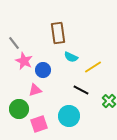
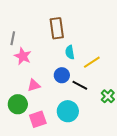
gray line: (14, 43) -> (13, 38), turned 48
cyan semicircle: (71, 57) -> (70, 52), turned 56
blue circle: (43, 70) -> (62, 75), moved

